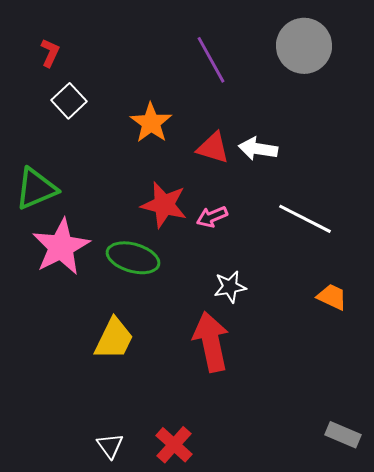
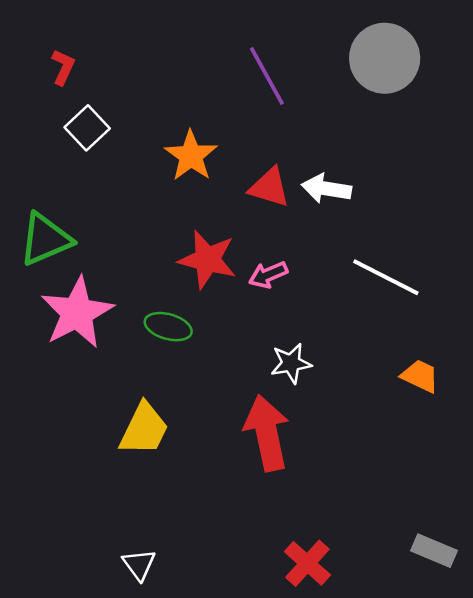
green ellipse: (133, 258) -> (168, 327), size x0.7
red cross: (174, 445) -> (307, 563), moved

